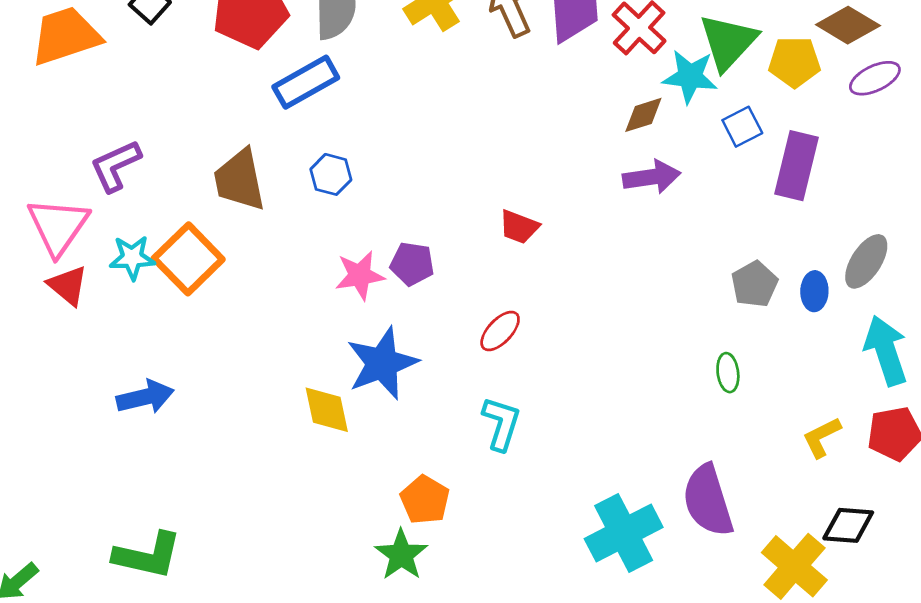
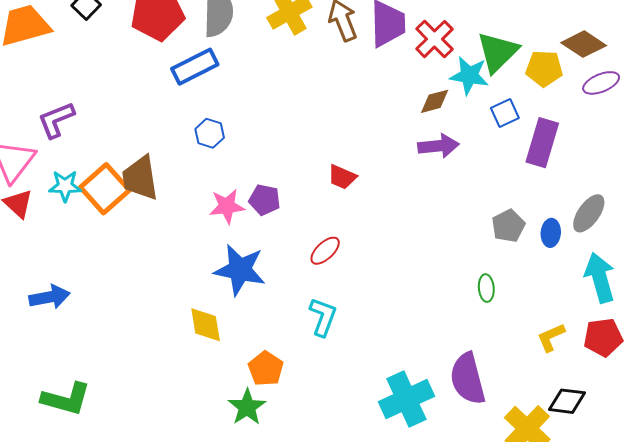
brown trapezoid: (240, 180) -> (140, 178), moved
blue star: (382, 363) -> (240, 270), turned 30
blue arrow: (145, 397) -> (50, 297), moved
yellow diamond: (327, 410) -> (206, 325), moved

